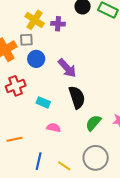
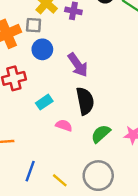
cyan rectangle: (43, 102) -> (44, 102), turned -64
pink semicircle: (54, 128) -> (64, 125), moved

